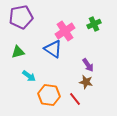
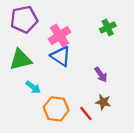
pink cross: (65, 31) -> (60, 36), moved
green triangle: (18, 52) -> (21, 60), size x1.5
brown star: (86, 82) -> (103, 102), moved

